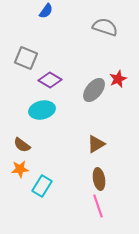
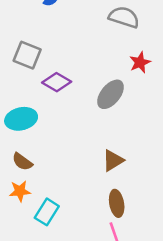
red star: (118, 79) -> (140, 62), moved
cyan ellipse: (42, 110) -> (21, 119), moved

